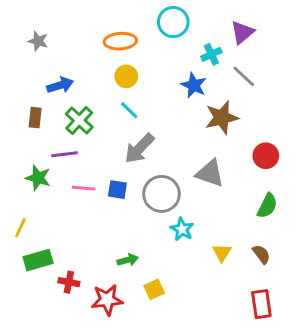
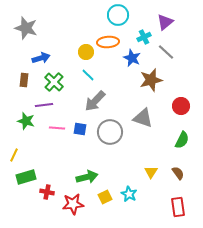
gray star: (38, 41) -> (26, 28), size x1.6
orange ellipse: (120, 41) -> (108, 42), moved
cyan star: (182, 229) -> (129, 194), moved
green arrow: (128, 260) -> (87, 177), size x1.5

